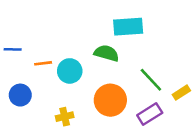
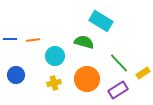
cyan rectangle: (128, 27) -> (101, 21), turned 35
orange line: (43, 63) -> (33, 40), moved
yellow cross: (65, 117) -> (54, 83), moved

